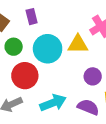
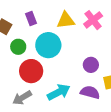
yellow triangle: (78, 44) -> (66, 20), moved

